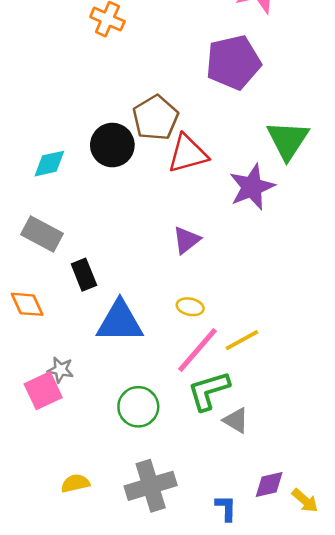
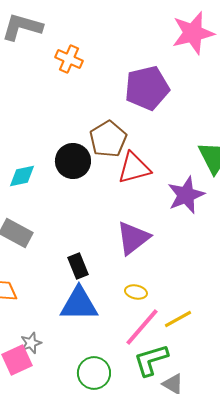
purple pentagon: (233, 62) -> (147, 88), moved
purple triangle: (186, 240) -> (133, 238), size x1.5
black rectangle: (84, 275) -> (78, 266), moved
gray star: (60, 370) -> (31, 343), turned -30

